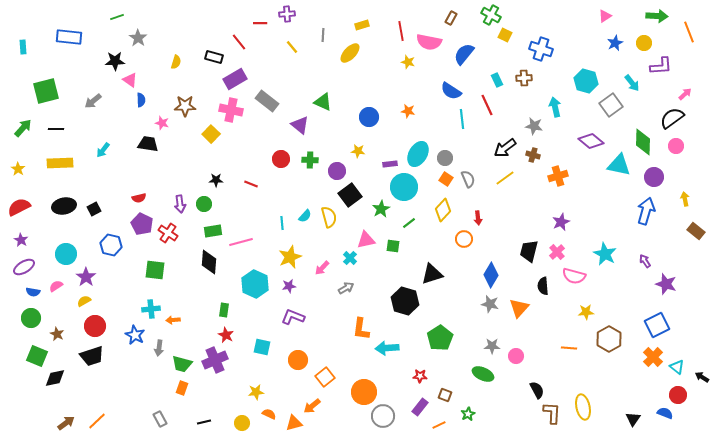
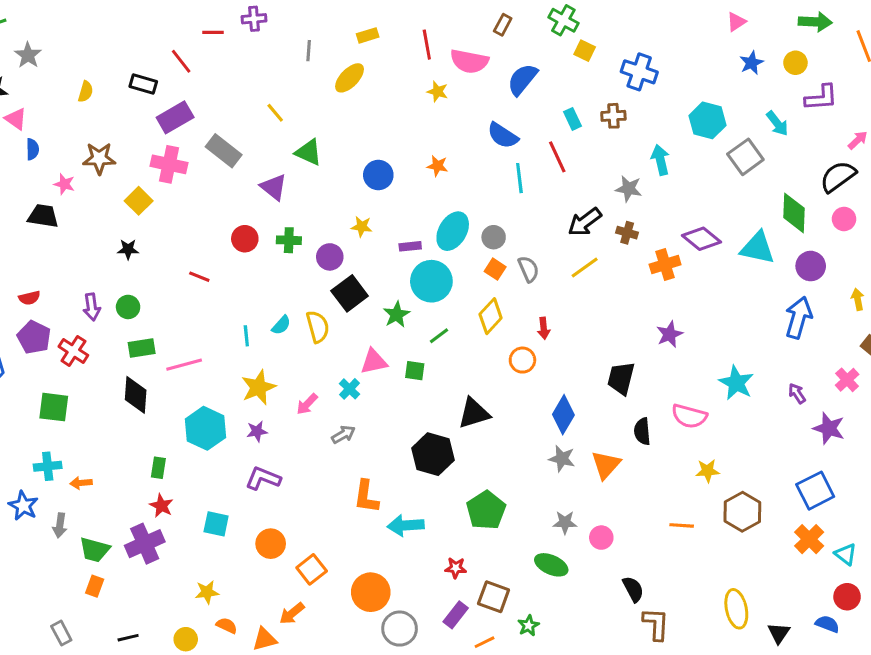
yellow line: (292, 47) -> (275, 113), moved
purple diamond: (591, 141) -> (701, 239), moved
black star: (216, 180) -> (128, 249), moved
pink cross: (557, 252) -> (847, 380), moved
brown square: (445, 395) -> (494, 597), size x1.5
yellow ellipse: (583, 407) -> (736, 609), moved

